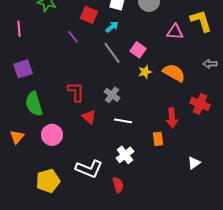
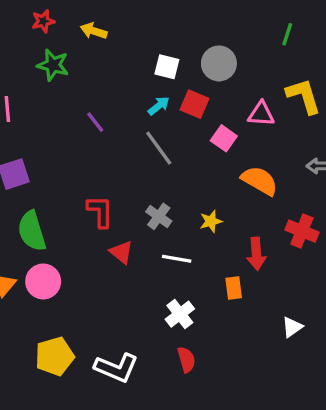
red square: (89, 15) -> (195, 104), moved
pink square: (138, 50) -> (224, 138), moved
yellow star: (145, 72) -> (211, 221), moved
pink circle: (52, 135) -> (43, 281), moved
white L-shape: (89, 169) -> (116, 368), moved
red semicircle: (118, 185) -> (186, 360), moved

